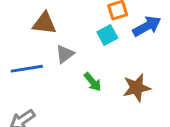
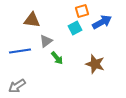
green arrow: (93, 82) -> (57, 58), moved
brown star: (137, 88) -> (95, 64), turned 30

